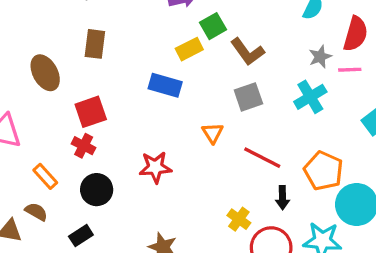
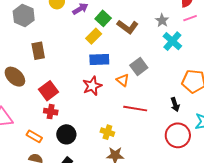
gray star: (320, 57) -> (162, 20), moved
blue rectangle: (165, 85) -> (99, 60), moved
gray square: (248, 97) -> (139, 67), moved
red line: (262, 158) -> (135, 109), moved
red star: (155, 167) -> (92, 86), moved
yellow cross: (239, 219) -> (107, 132), moved

